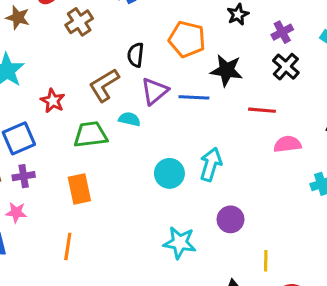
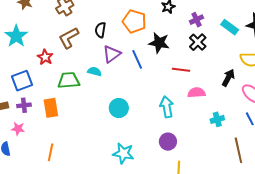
brown L-shape: (104, 85) -> (69, 38), moved
blue line: (194, 97) -> (137, 59), turned 60
cyan arrow: (211, 164) -> (167, 107), moved, turned -30
orange rectangle: (79, 189) -> (51, 108), moved
purple circle: (230, 219) -> (168, 142), moved

